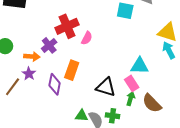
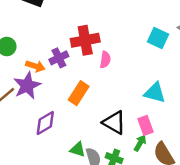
pink semicircle: (87, 38) -> (105, 60), turned -32
cyan triangle: (140, 66) -> (155, 93), moved
purple star: (29, 74) -> (27, 86), size x1.6
purple diamond: (55, 84) -> (45, 123), moved, turned 35

